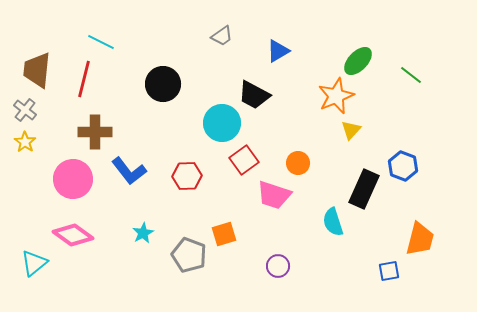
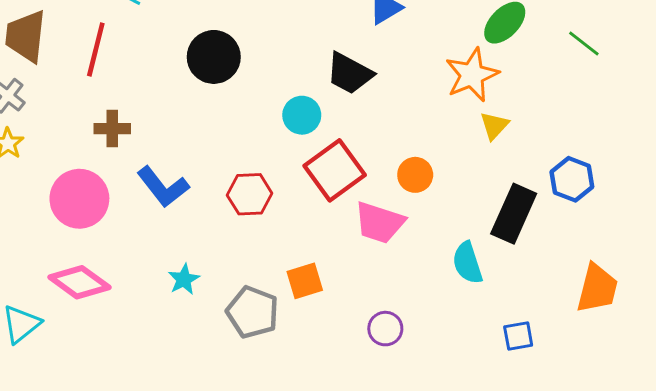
cyan circle: (222, 123) -> (302, 115), size x0.7
brown cross: (95, 132) -> (112, 129), size x0.7
red square: (244, 160) -> (335, 170), size x1.4
blue square: (389, 271) -> (518, 336), moved

